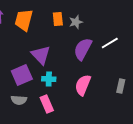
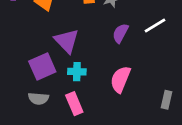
purple semicircle: (83, 49) -> (120, 33), size x0.7
gray rectangle: (121, 86) -> (167, 100), moved

